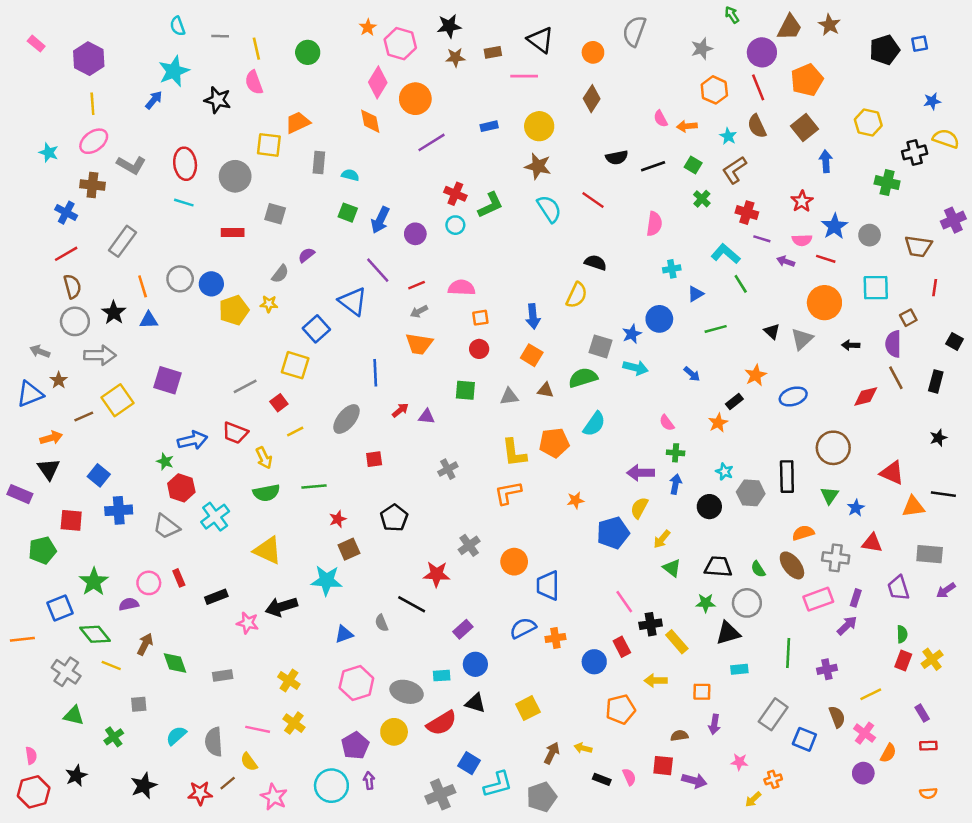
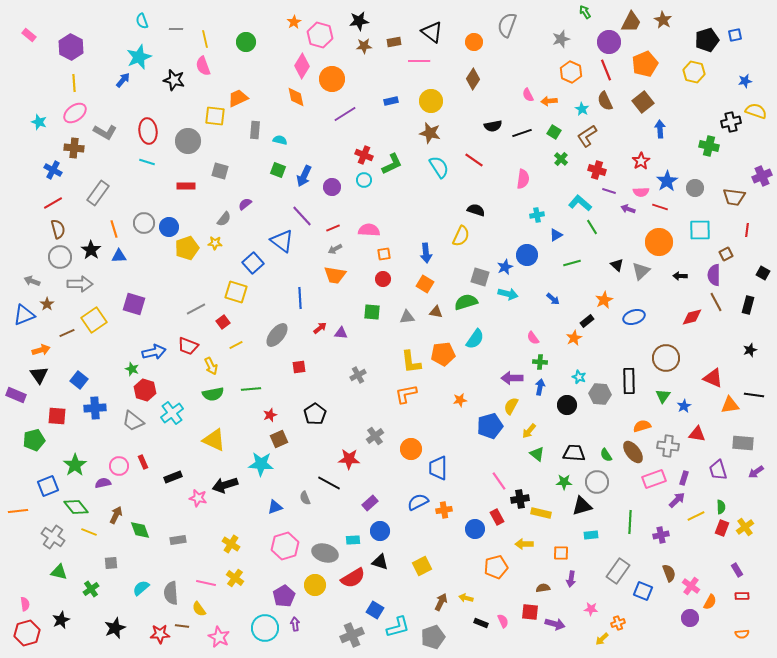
yellow hexagon: (868, 122) -> (694, 72), moved
yellow rectangle: (677, 642) -> (541, 513), turned -36
yellow line: (871, 694) -> (696, 516), moved
brown line: (228, 783) -> (182, 626), turned 48

